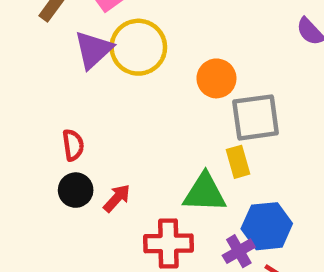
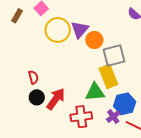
purple triangle: (93, 50) -> (80, 30), moved
yellow rectangle: (238, 162) -> (108, 76), size x1.6
red arrow: (117, 198) -> (56, 99), size x1.6

